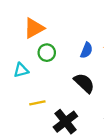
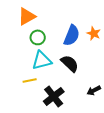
blue semicircle: (87, 50) -> (72, 35), size x1.5
cyan triangle: (21, 70) -> (42, 60), moved, size x1.5

